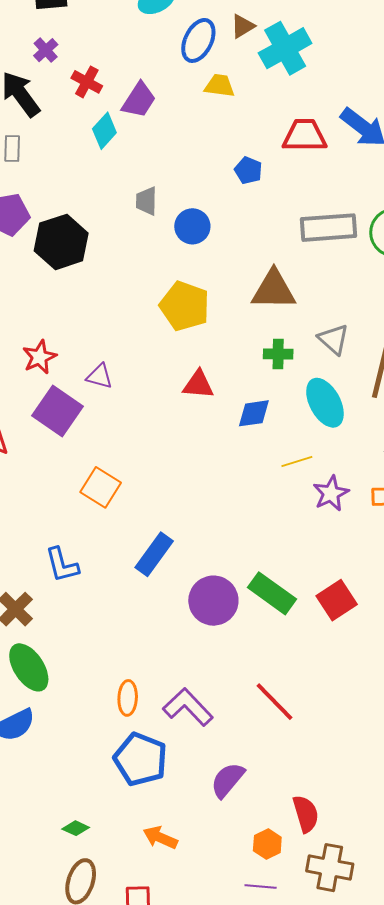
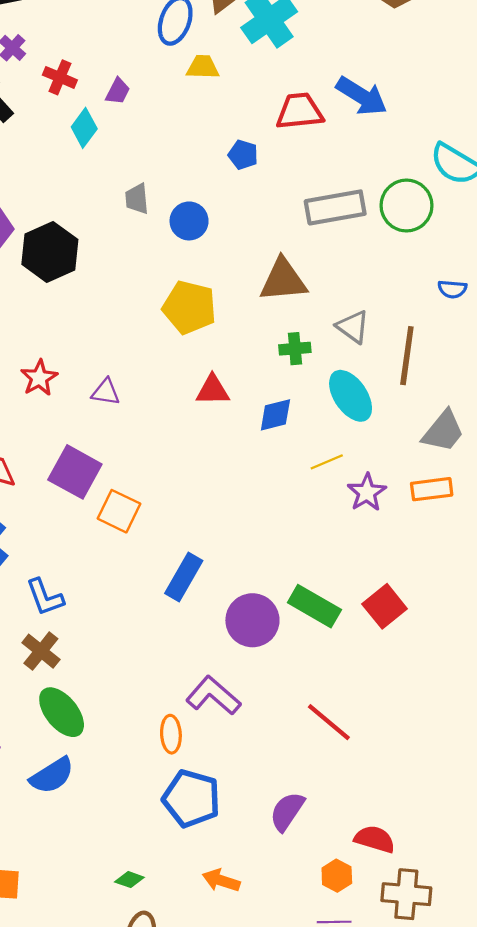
purple trapezoid: (139, 100) -> (118, 91), size x0.7
purple square: (57, 411) -> (75, 472), moved
blue L-shape: (62, 565) -> (45, 597), moved
purple L-shape: (188, 707) -> (213, 696), moved
red semicircle: (306, 814) -> (375, 839), turned -51

